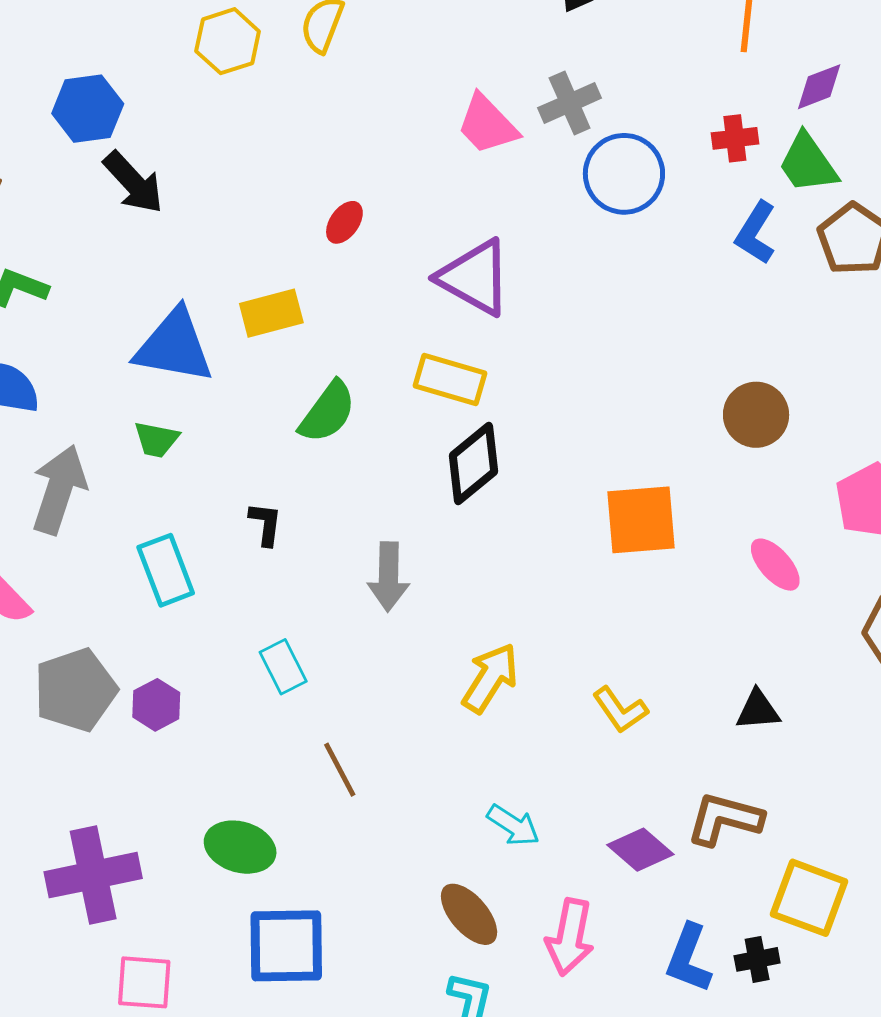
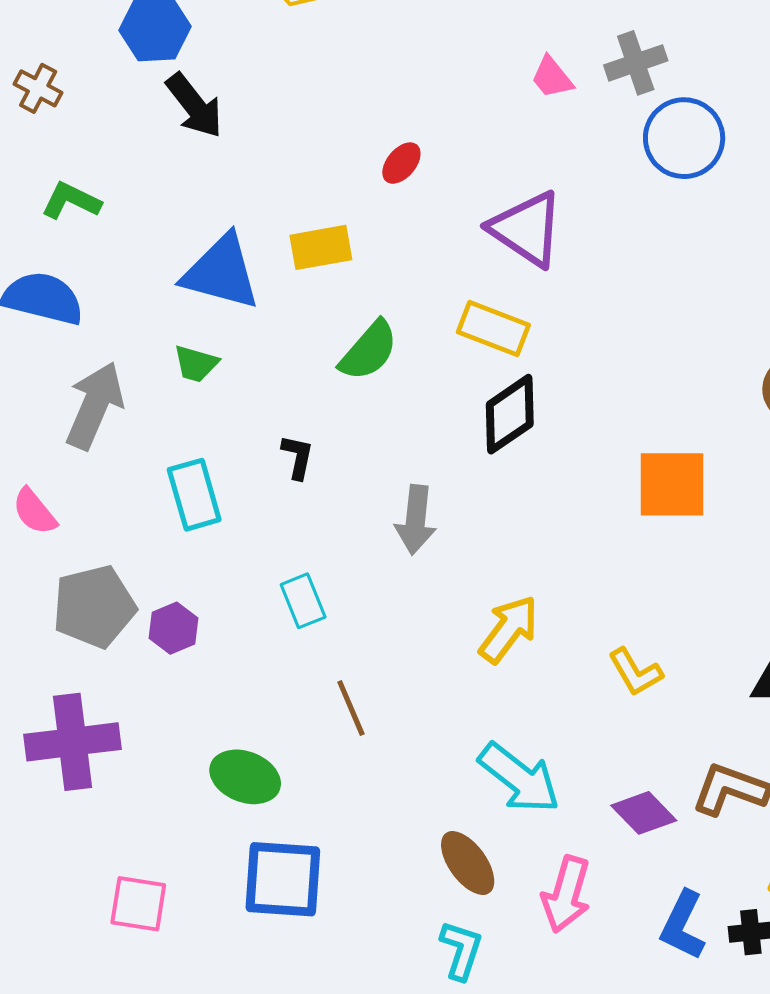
pink trapezoid: (487, 124) -> (552, 77), size x0.7
cyan arrow: (513, 825) -> (519, 778), size x1.6
purple cross: (93, 875) -> (72, 742), moved

